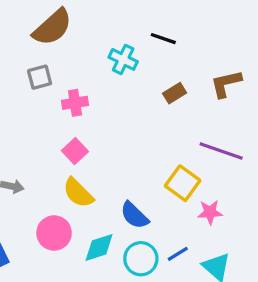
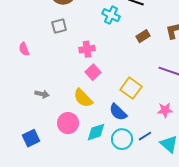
pink cross: (75, 103) -> (87, 49), moved
pink square: (75, 151) -> (93, 72), moved
yellow square: (183, 183) -> (131, 88), moved

